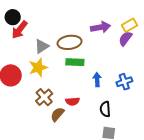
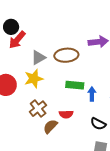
green rectangle: (75, 62) -> (75, 85), moved
black semicircle: (105, 109) -> (98, 124), turned -63

